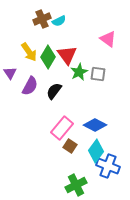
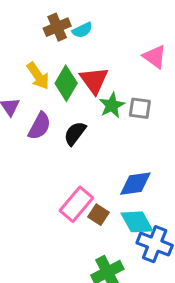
blue diamond: (95, 125) -> (135, 184), turned -35
pink rectangle: (62, 128) -> (76, 204), moved
cyan diamond: (96, 151) -> (137, 222), turned -65

